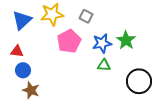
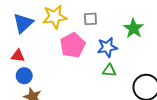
gray square: (86, 16) -> (90, 19), turned -32
green star: (126, 40) -> (134, 28), moved

